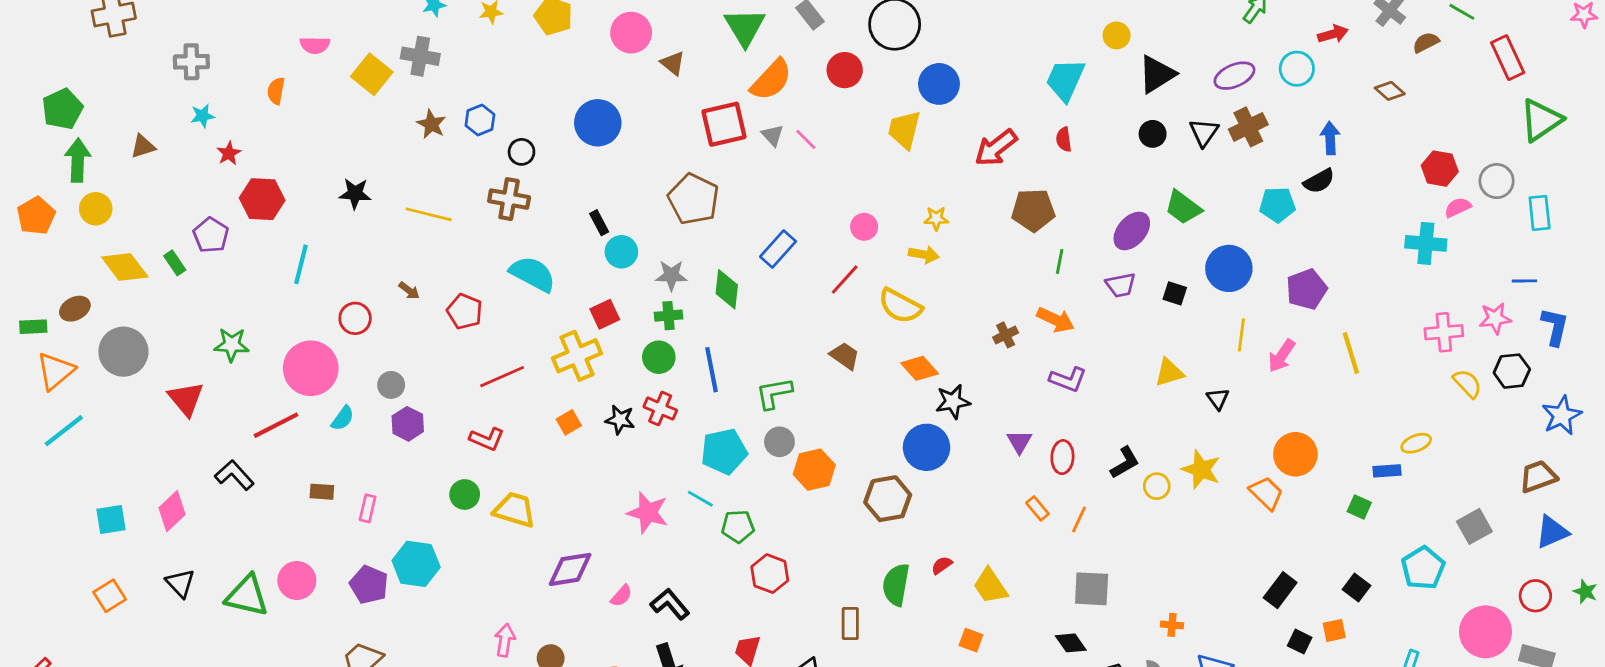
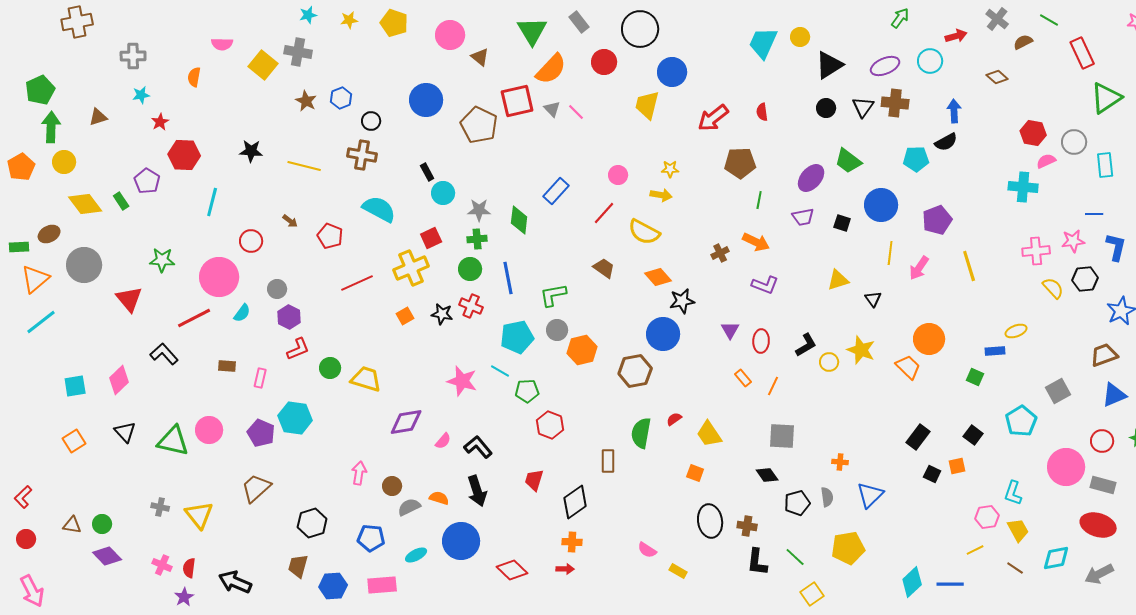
cyan trapezoid: (1065, 80) -> (763, 43), moved
brown cross: (1248, 127) -> (895, 103), turned 32
brown pentagon: (693, 199) -> (479, 125), moved
red L-shape: (487, 439) -> (298, 349), moved, turned -45

